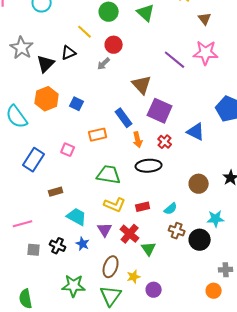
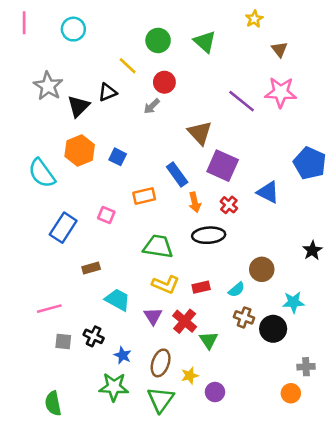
brown circle: (199, 184) -> (262, 269), moved
blue star: (83, 244) -> (123, 355), moved

